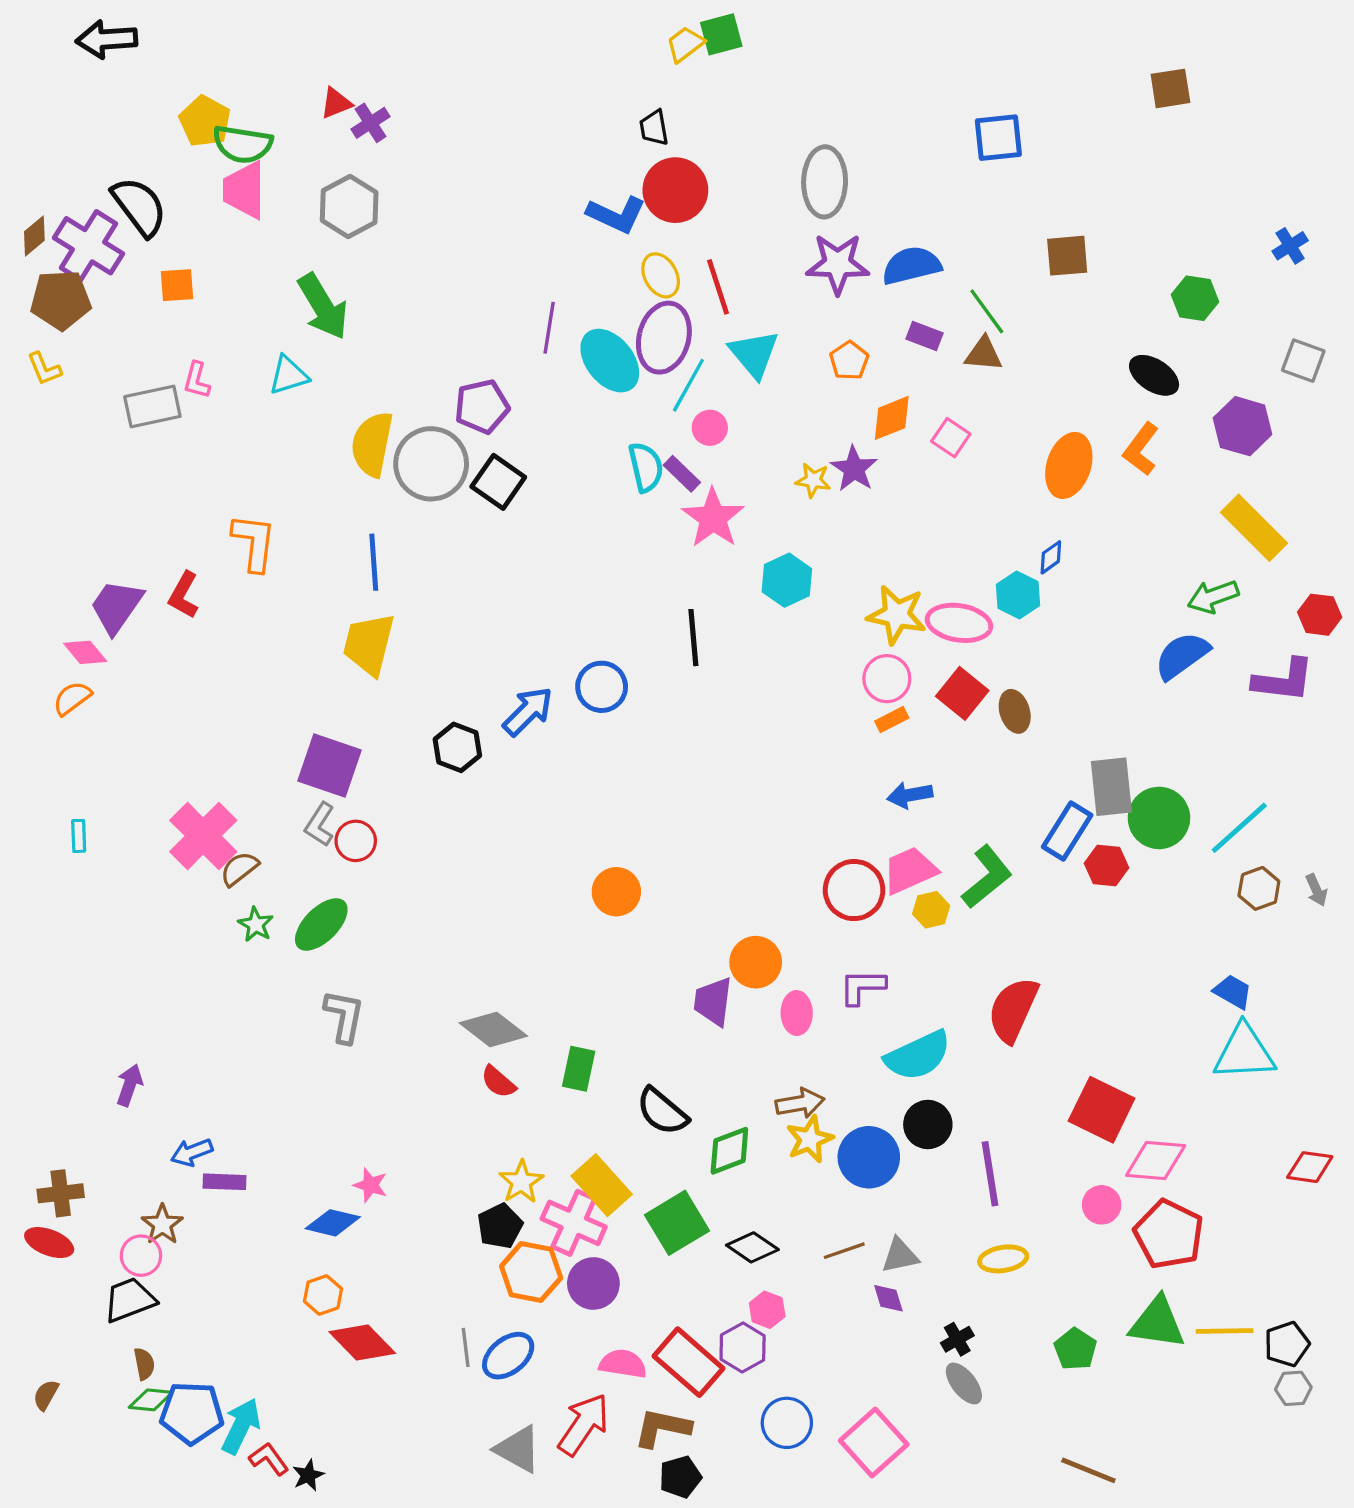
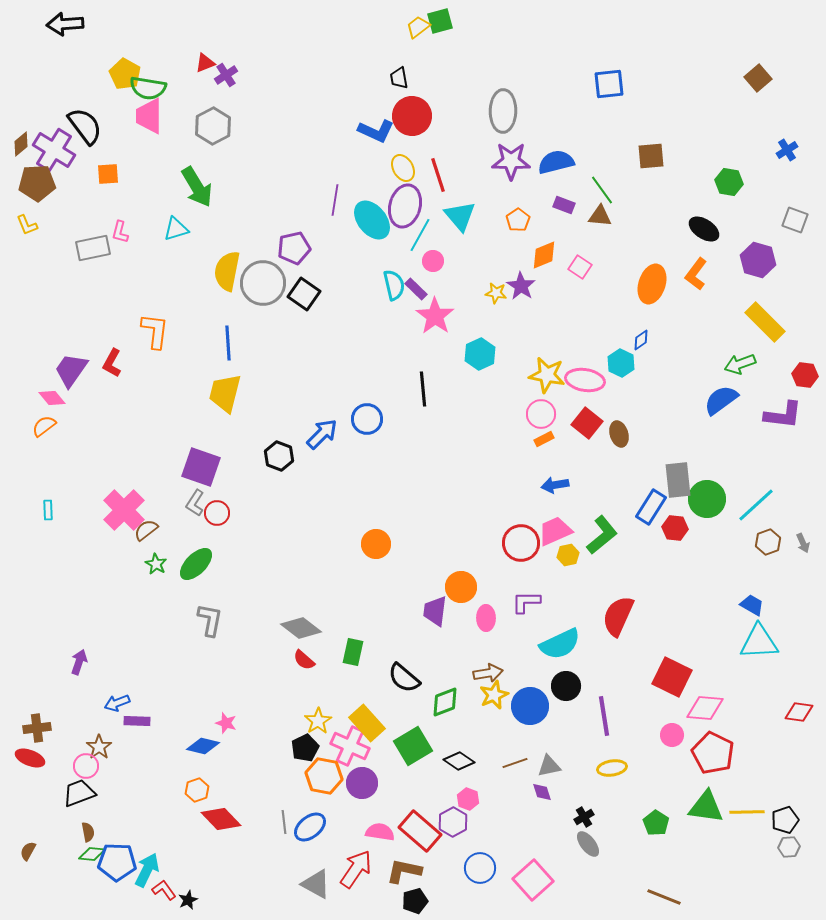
brown square: (1170, 88) -> (758, 78), moved, turned -32

